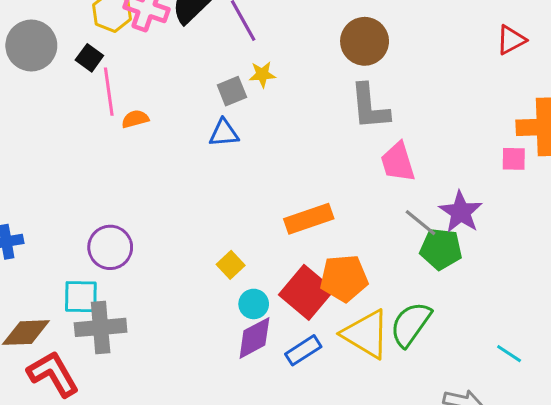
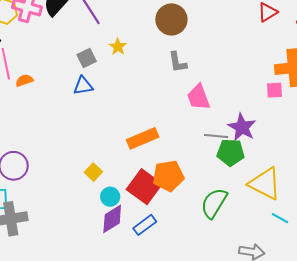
yellow star: (262, 74) -> (118, 47), moved, turned -30
gray L-shape: (370, 107) -> (178, 62), size x0.7
gray line: (421, 223) -> (216, 136), turned -30
yellow triangle: (366, 334) -> (265, 184), moved

